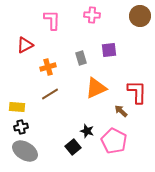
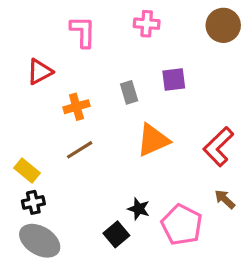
red L-shape: (137, 92) -> (218, 147), turned -135
yellow rectangle: (17, 107) -> (27, 171), turned 35
brown arrow: (121, 111) -> (225, 199), moved

